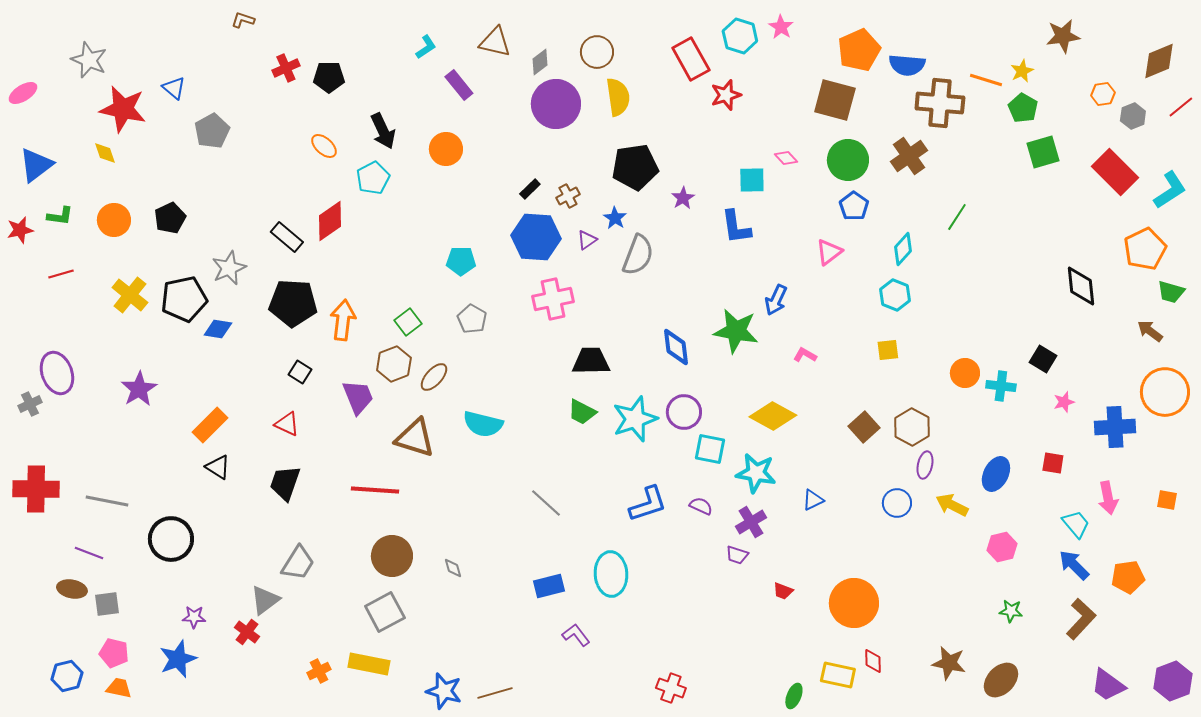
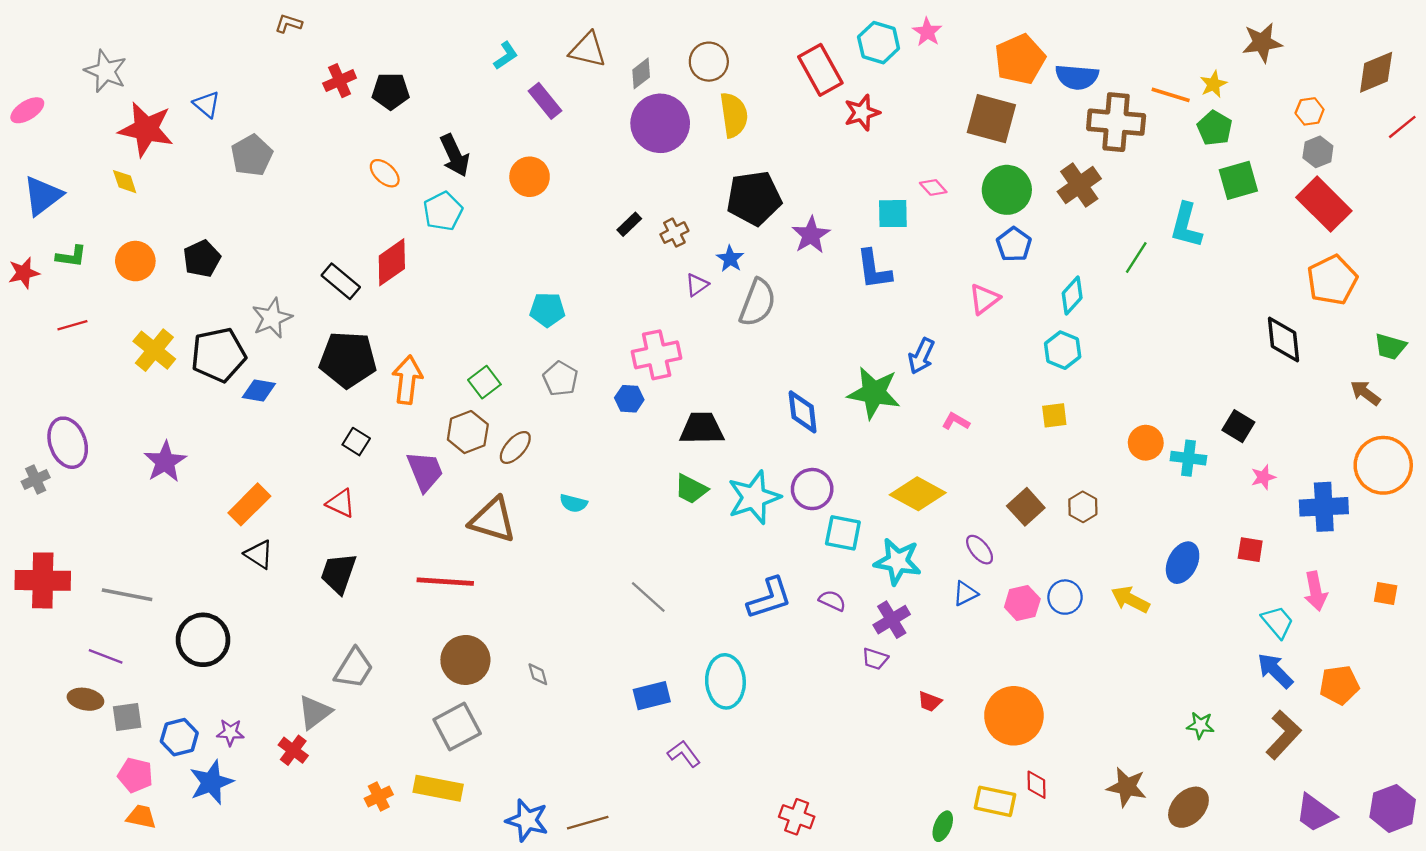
gray hexagon: (1133, 116) -> (1318, 152), moved
cyan L-shape: (1170, 190) -> (1186, 225), moved, turned 138
purple star: (683, 198) -> (811, 235), size x1.4
blue hexagon: (536, 237) -> (629, 399), moved, size x0.5
orange pentagon: (1145, 249) -> (1332, 280), moved
cyan semicircle: (483, 424) -> (573, 503), size x0.6
brown hexagon: (912, 427) -> (1083, 507), size x0.7
purple ellipse: (925, 465) -> (980, 550), moved, turned -52
pink hexagon: (1002, 547) -> (1022, 603), moved
blue hexagon: (67, 676) -> (179, 737), moved

